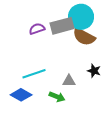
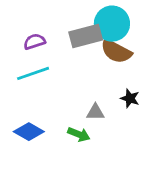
purple semicircle: (37, 29) -> (34, 42), moved
cyan line: (34, 74) -> (33, 73), moved

